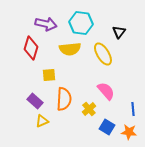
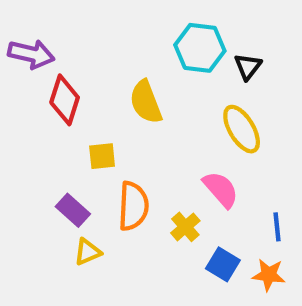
cyan hexagon: (81, 23) -> (200, 48), moved
purple arrow: (46, 24) -> (31, 54), moved
yellow semicircle: (70, 49) -> (146, 102), turned 75
yellow ellipse: (103, 54) -> (242, 129), moved

